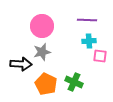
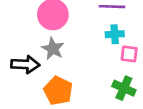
gray star: (42, 52) -> (53, 49), turned -30
green cross: (74, 82) -> (124, 88), moved

